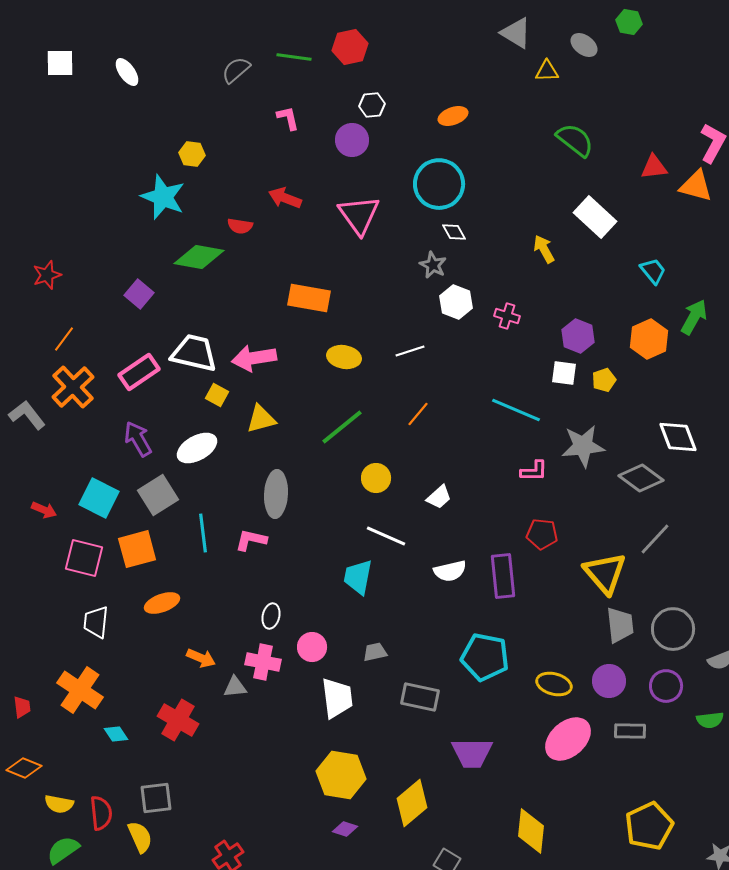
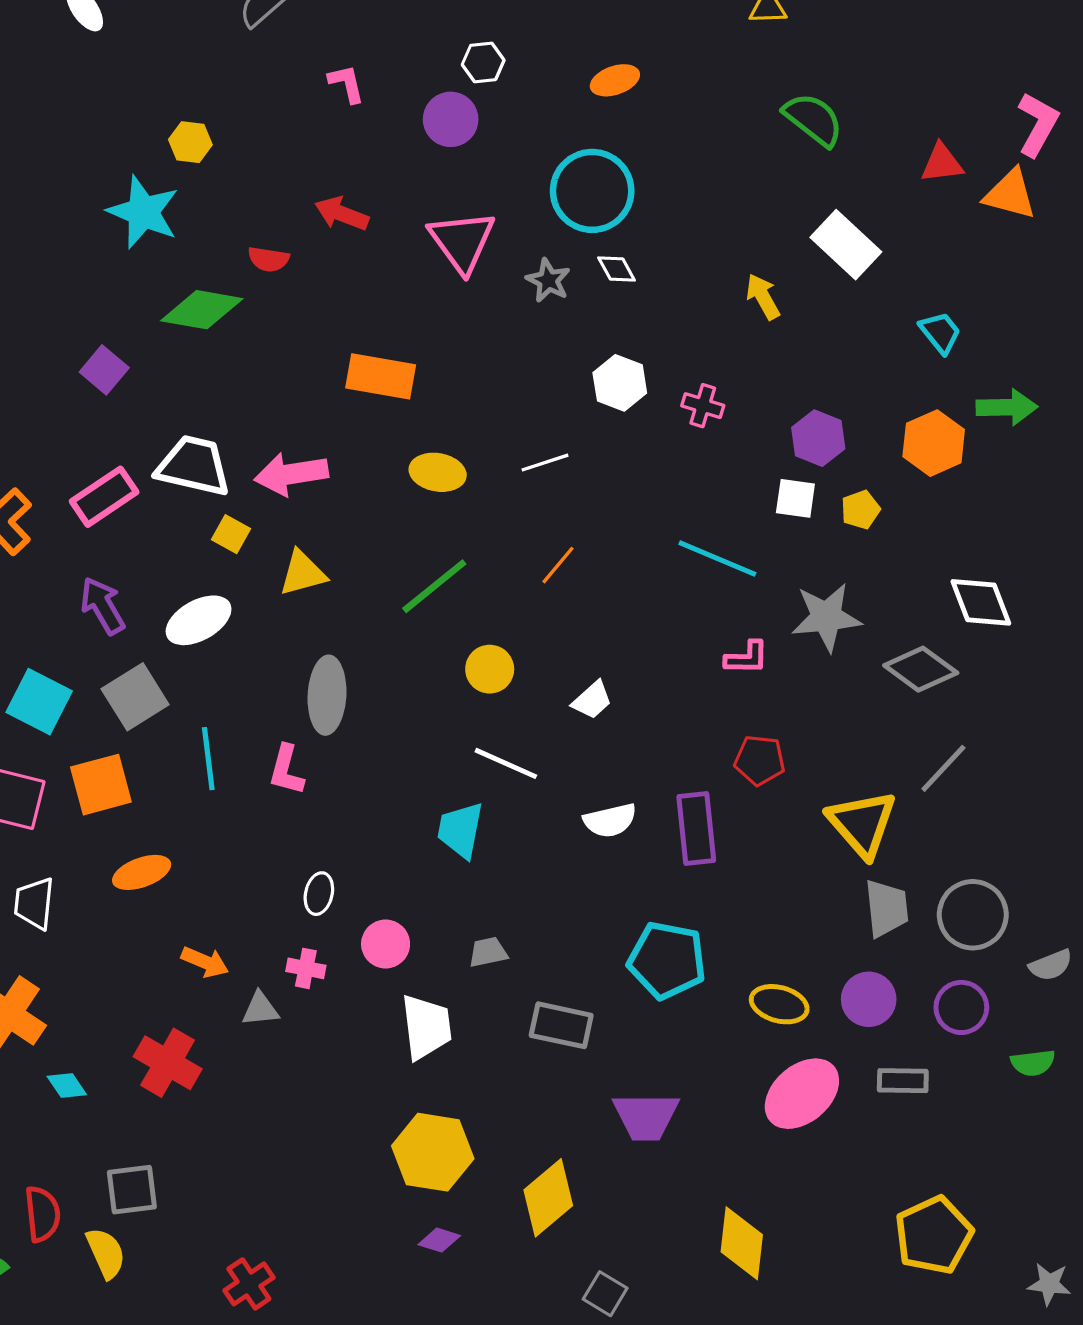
gray star: (433, 265) -> (548, 280), moved
green arrow: (694, 317) -> (1007, 407), turned 60
pink L-shape: (251, 540) -> (286, 770), turned -88
pink cross: (263, 662) -> (306, 968), size x0.7

